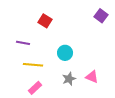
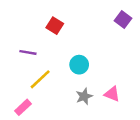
yellow line: (33, 65) -> (40, 79), turned -48
pink rectangle: (35, 88) -> (23, 107), moved

